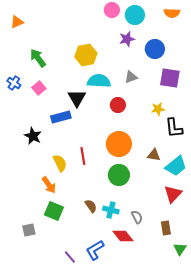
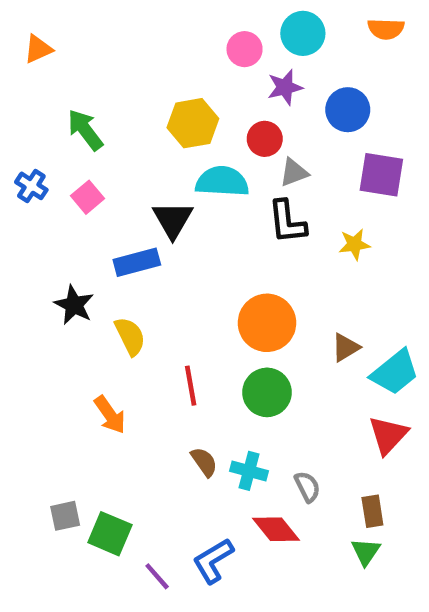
pink circle: (112, 10) -> (245, 49), moved
red circle: (118, 105) -> (265, 139), moved
black L-shape: (174, 128) -> (287, 222), moved
brown triangle: (154, 155) -> (346, 348), turned -40
red line: (83, 156) -> (191, 386), moved
yellow semicircle: (60, 163) -> (130, 336), moved
green square: (54, 211) -> (110, 534), moved
green triangle: (180, 249) -> (366, 552), moved

